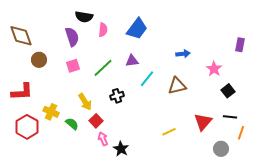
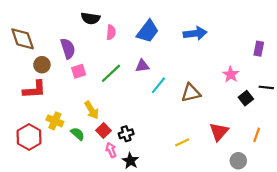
purple semicircle: (72, 37) -> (68, 49), moved
blue arrow: (183, 54) -> (195, 33), moved, size x1.5
red L-shape: (22, 92) -> (34, 90), moved
black cross: (117, 96) -> (126, 134), moved
black line: (230, 117) -> (266, 87), moved
orange line: (241, 133) -> (257, 135), moved

